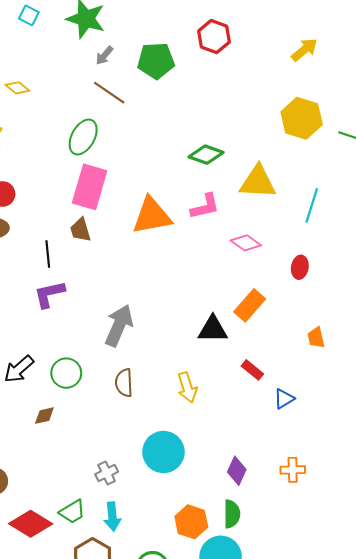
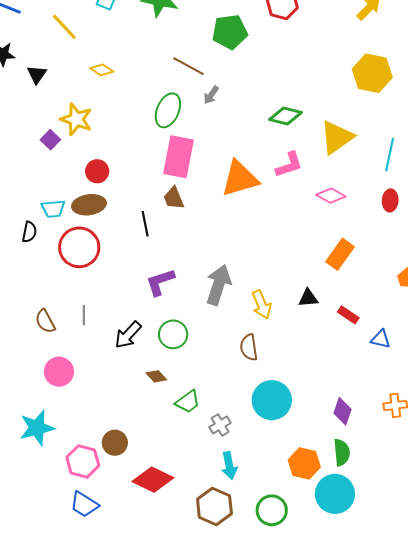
gray arrow: (104, 55) -> (211, 95), moved
yellow triangle: (258, 182) -> (337, 137), turned -33
red ellipse: (300, 267) -> (390, 200), moved
purple L-shape: (49, 294) -> (160, 282), moved
black triangle: (213, 329) -> (308, 298), moved, size x0.7
brown semicircle: (124, 383) -> (249, 347), moved
yellow arrow: (187, 387) -> (262, 305), moved
blue triangle: (284, 399) -> (381, 339), turned 50
brown diamond: (44, 416) -> (156, 376), turned 65
green trapezoid: (72, 512) -> (188, 402), moved

